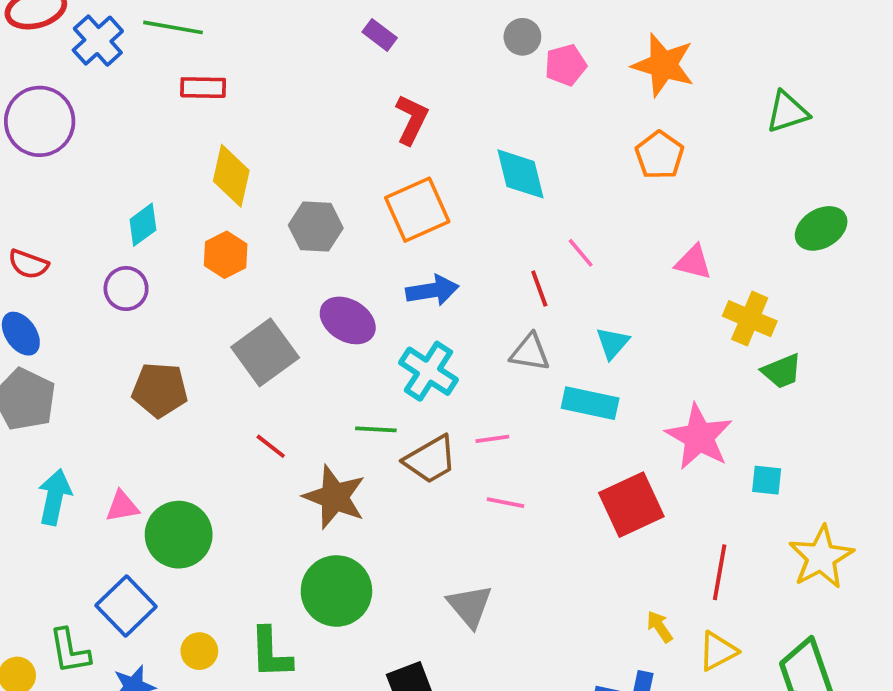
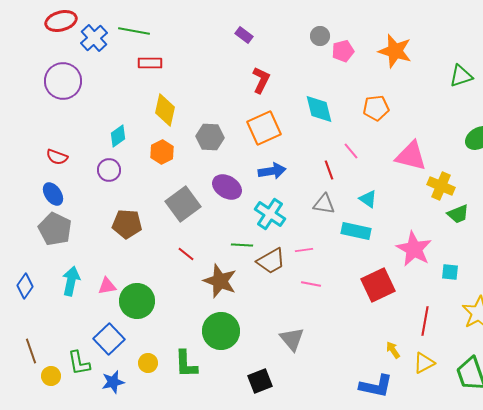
orange pentagon: (660, 155) -> (376, 108), moved, turned 30
pink triangle: (693, 262) -> (411, 156), size x1.6
cyan triangle: (613, 343) -> (368, 199), turned -36

